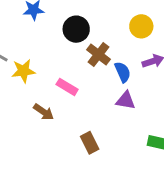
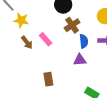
purple triangle: (126, 100) -> (80, 60), turned -32
brown arrow: (44, 112) -> (27, 42), moved

